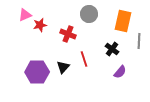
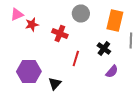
red line: (84, 59) -> (76, 58), turned 35
black triangle: (63, 67) -> (55, 84), moved

